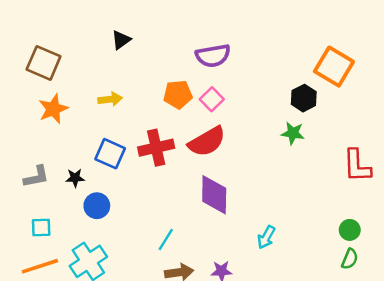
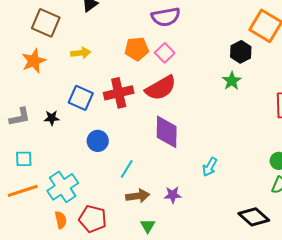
brown square: (44, 63) -> (46, 23), moved
green star: (293, 133) -> (232, 81), turned 30
blue circle: (97, 206) -> (98, 141), moved

